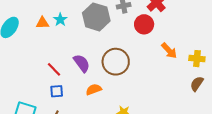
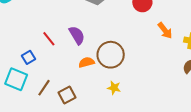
brown circle: (116, 62) -> (111, 55), moved
blue square: (57, 91) -> (29, 57), moved, turned -32

